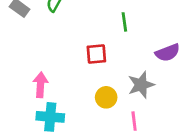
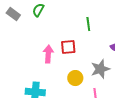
pink arrow: (41, 85) -> (48, 54), moved

